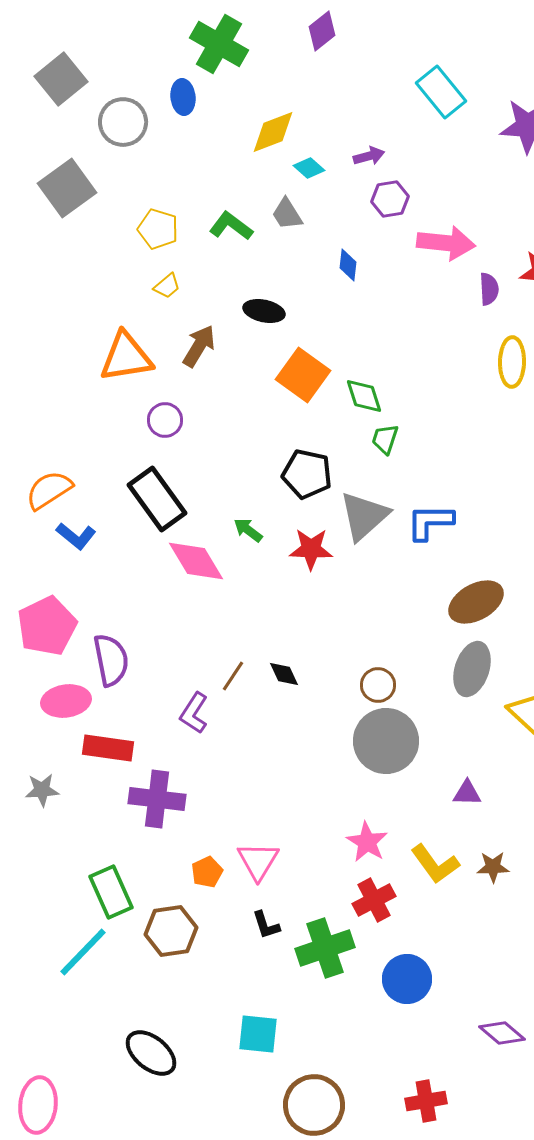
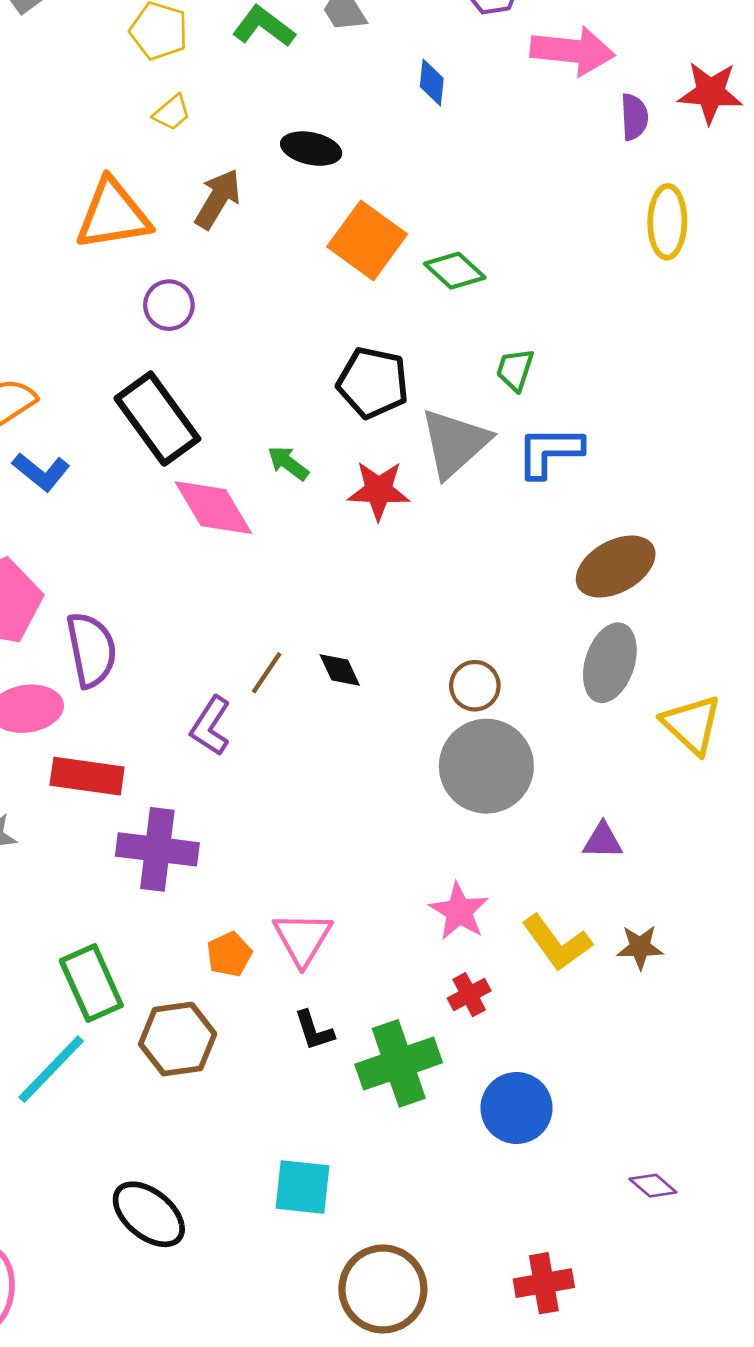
green diamond: (364, 396) -> (455, 271), turned -30
green trapezoid: (385, 439) -> (515, 370), moved
red cross: (374, 900) -> (469, 995), size x0.7
purple diamond: (502, 1033) -> (653, 1186), size x0.7

